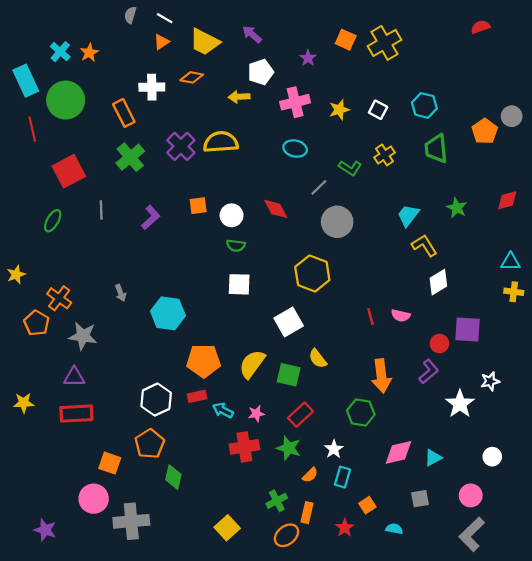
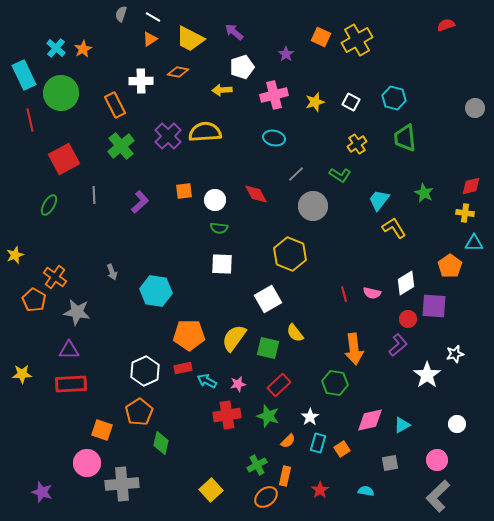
orange pentagon: (485, 131) -> (450, 266), moved
green L-shape: (350, 168) -> (340, 175), moved
white diamond: (438, 282) -> (406, 283), moved
yellow cross: (514, 292) -> (465, 213), moved
orange square: (367, 505) -> (342, 449), moved

